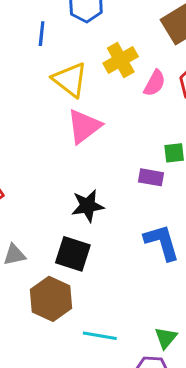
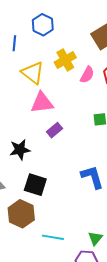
pink triangle: (84, 126) -> (42, 103), turned 30
purple rectangle: (151, 177) -> (55, 130), moved, turned -49
black star: (88, 206) -> (20, 150), moved

